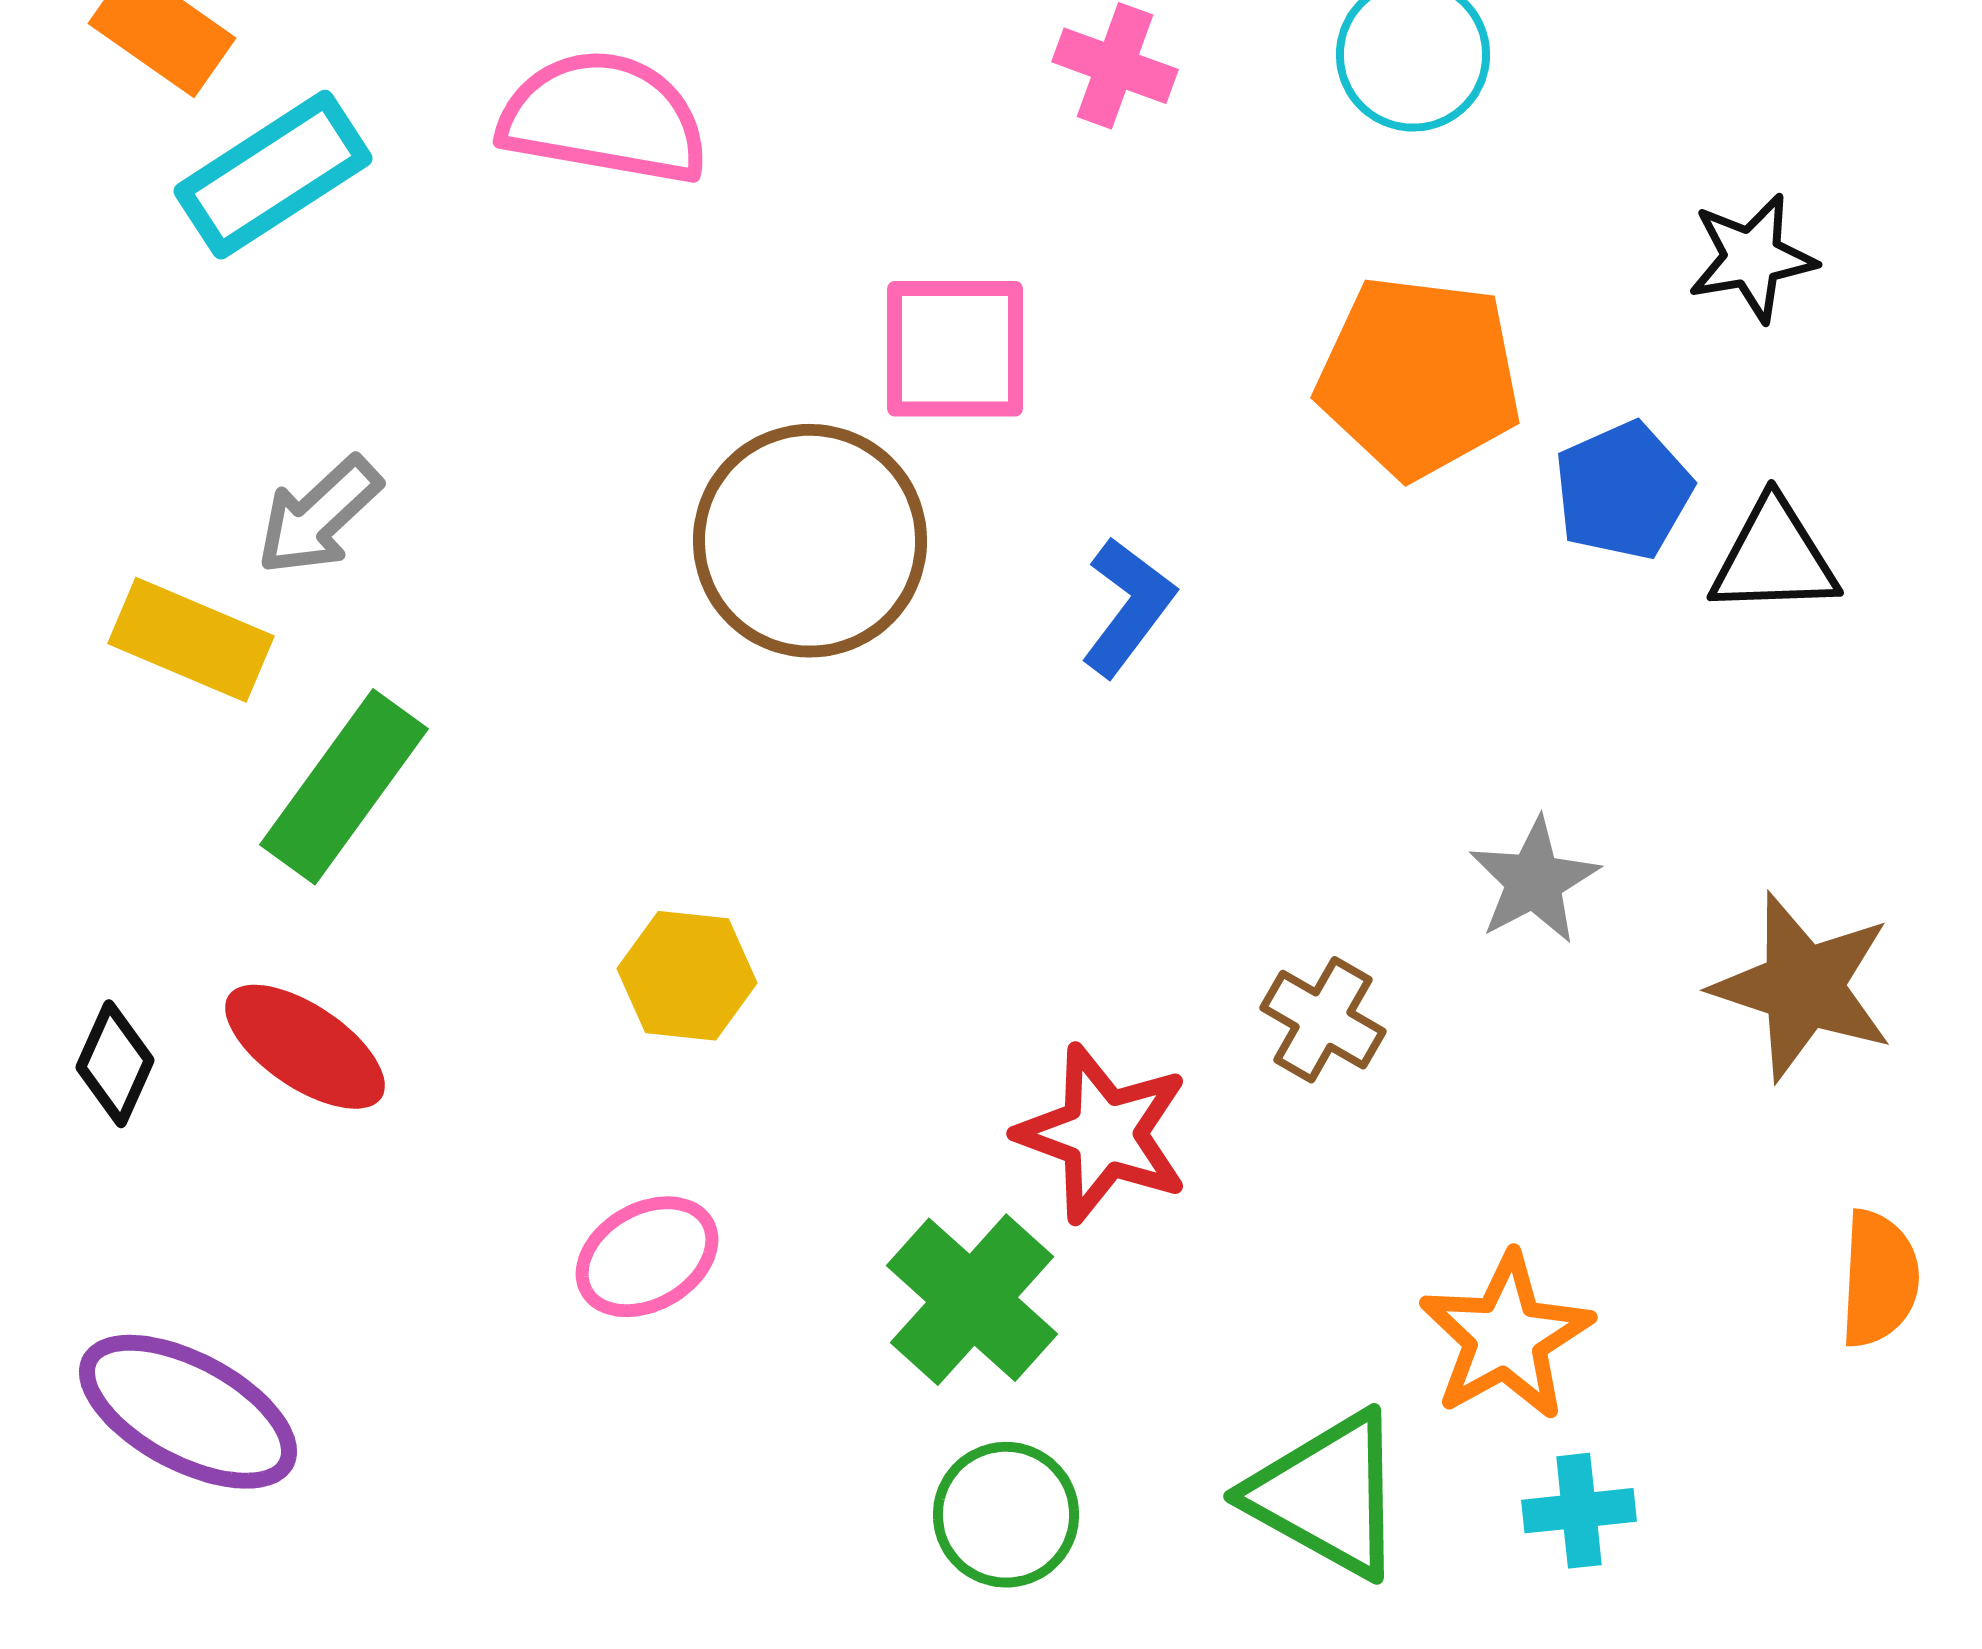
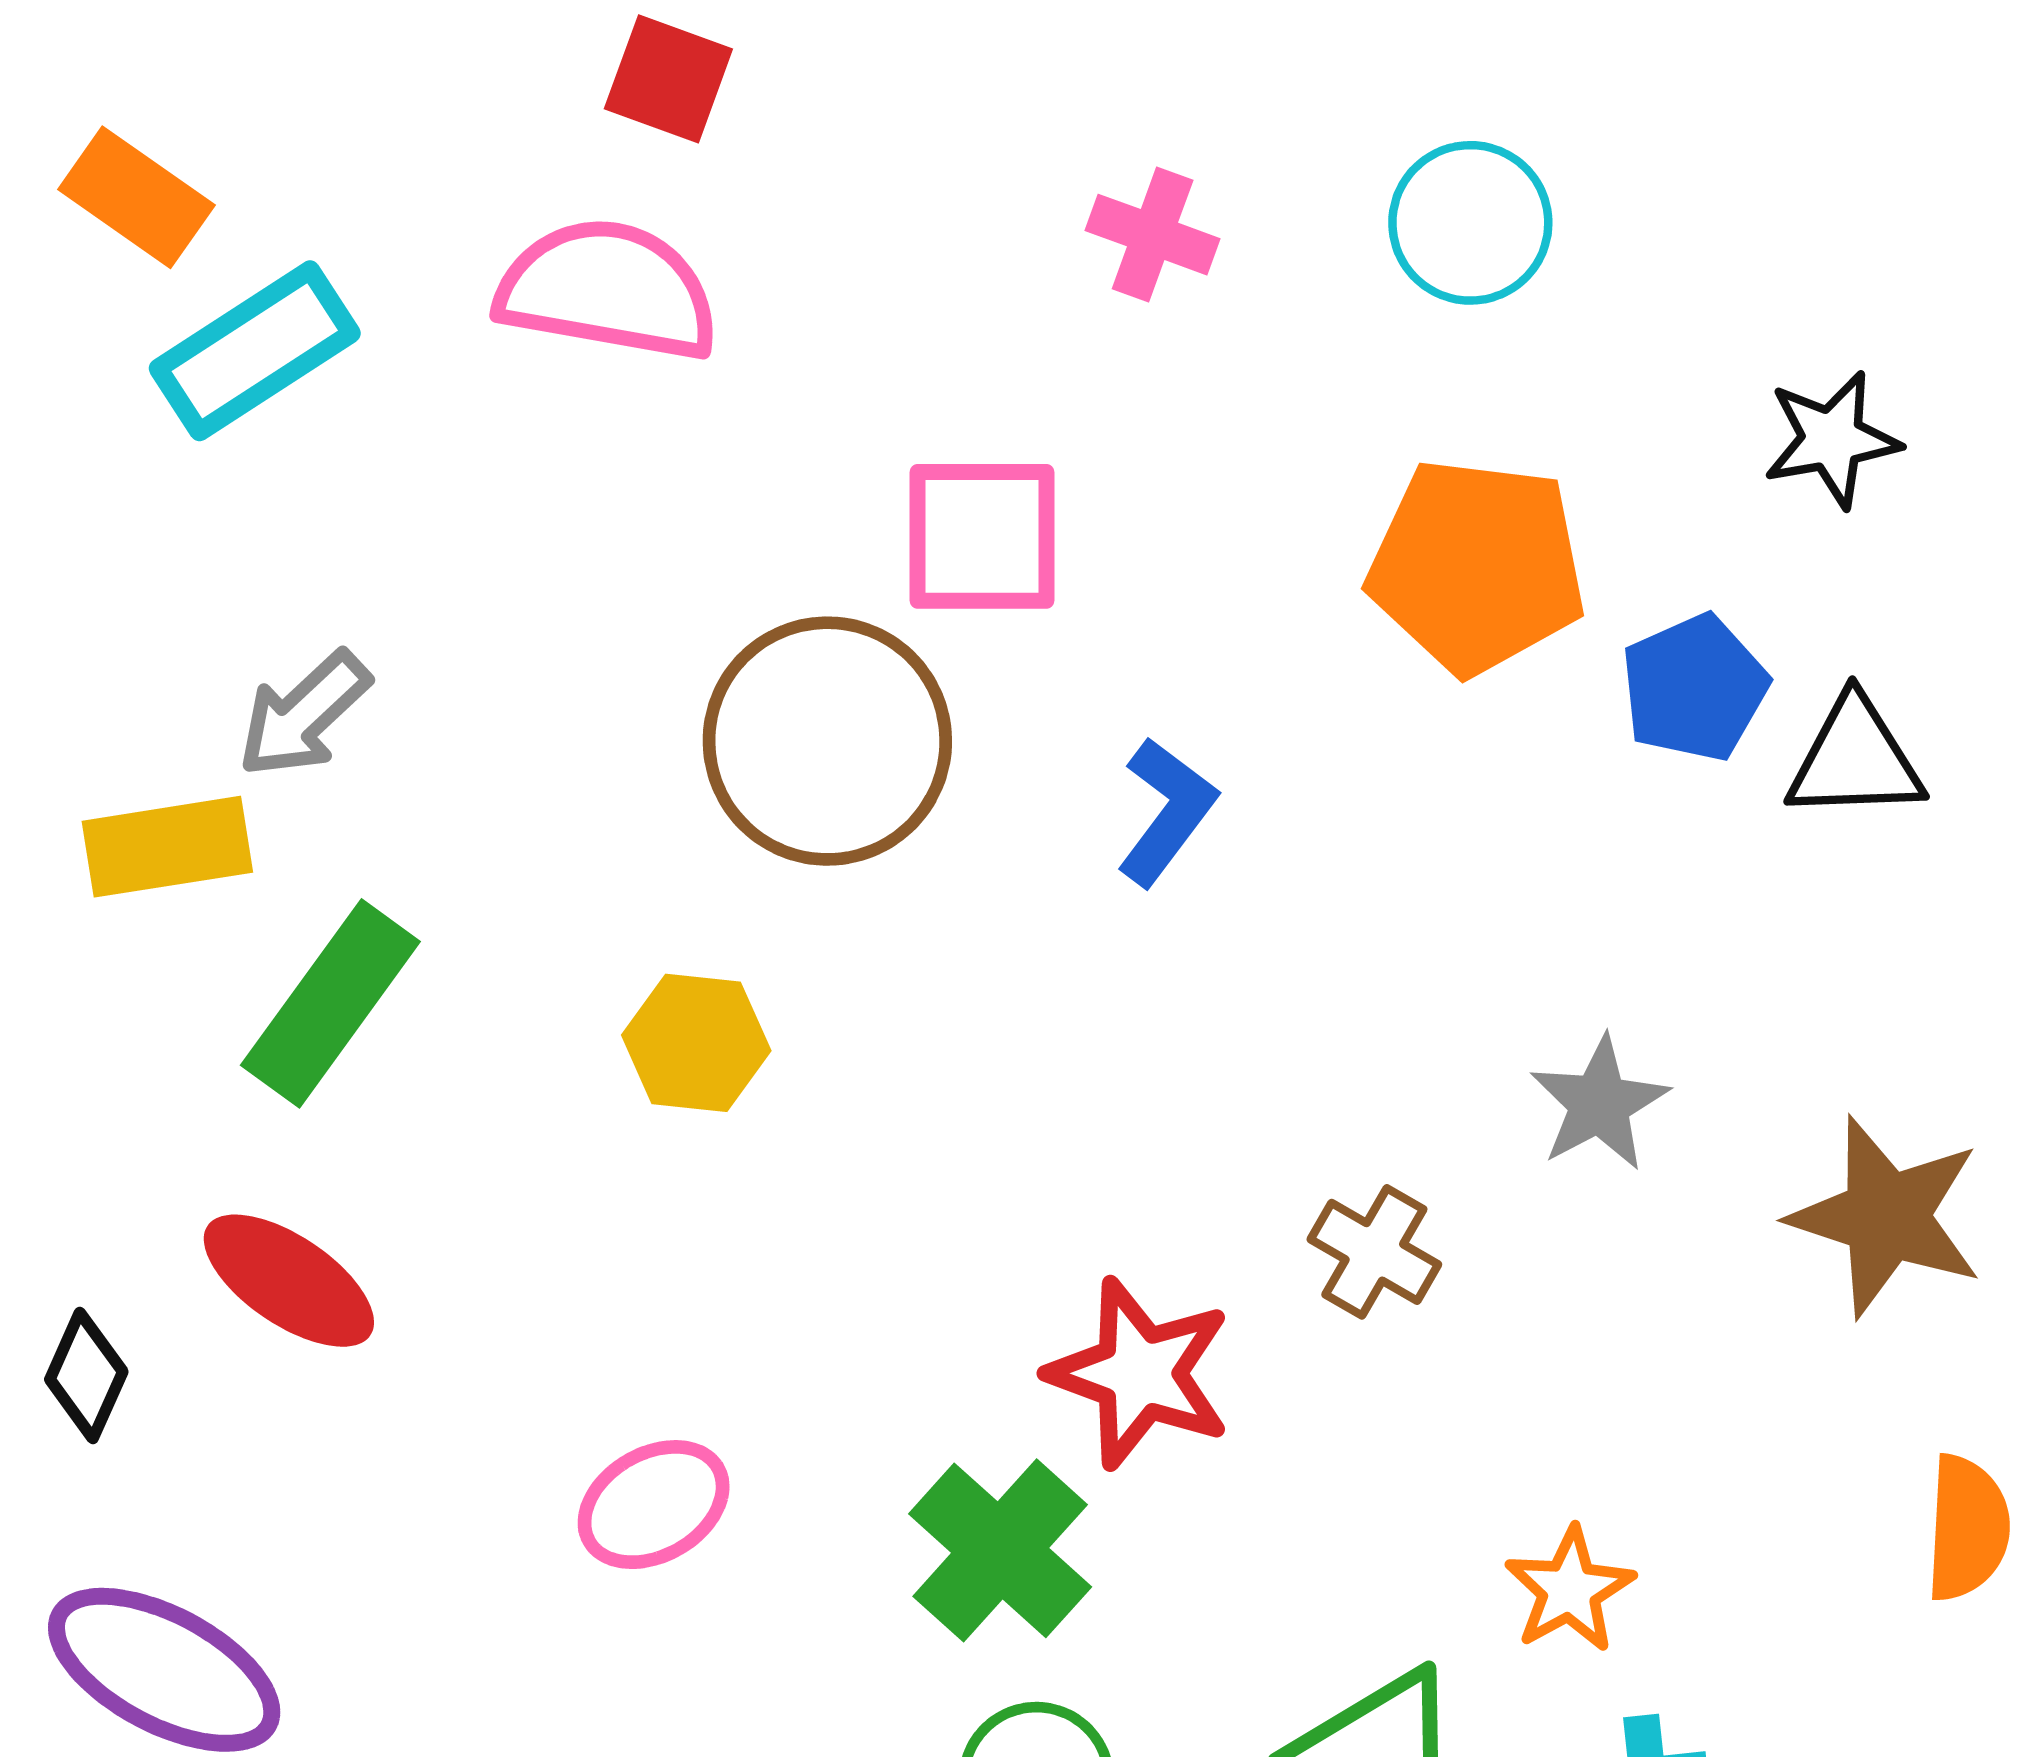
yellow rectangle: (191, 640) -> (167, 847), turned -32
yellow hexagon: (687, 976) -> (696, 1043), moved
black diamond: (115, 1064) -> (86, 1376), moved
orange star: (1506, 1337) -> (1570, 1590), size x0.7

